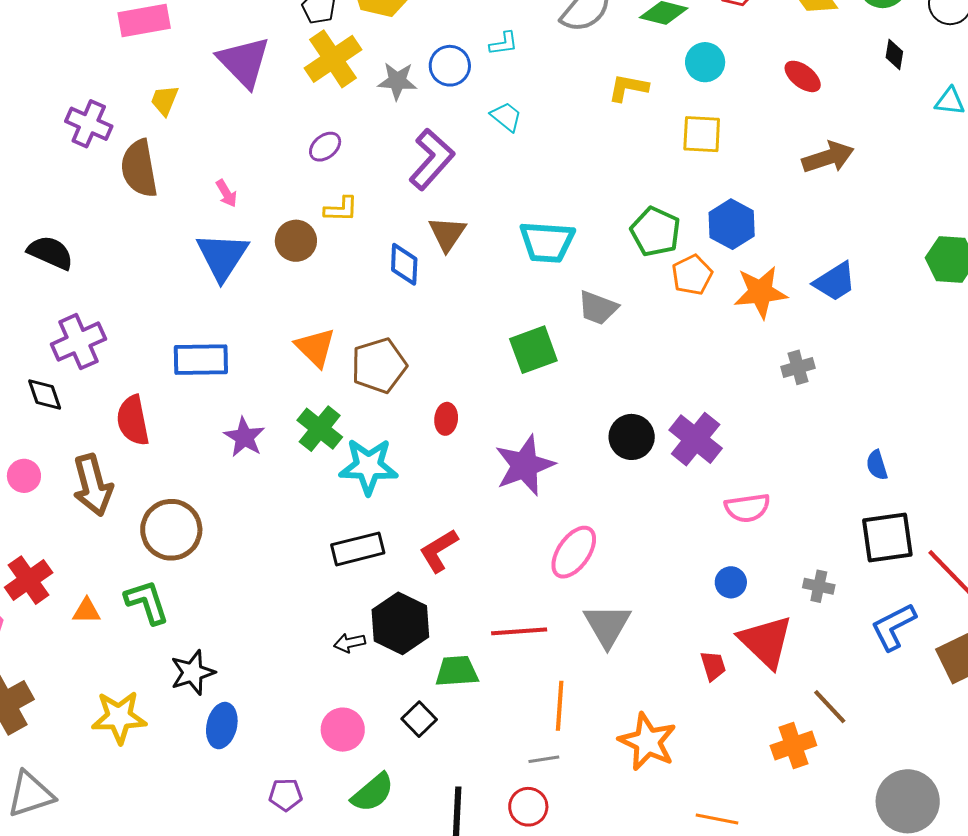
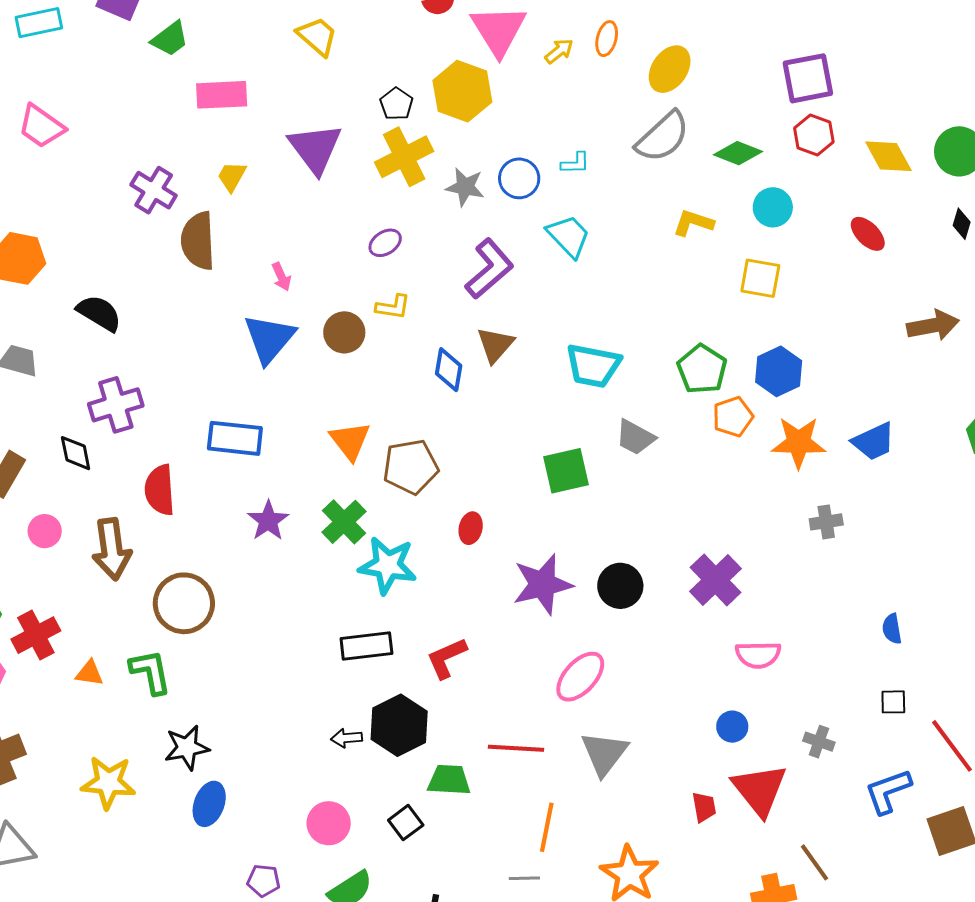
cyan trapezoid: (506, 117) -> (569, 236), size x1.4
brown arrow: (828, 157) -> (933, 325), moved
black circle: (632, 437) -> (620, 586), moved
black square: (887, 538) -> (893, 702), size x0.5

